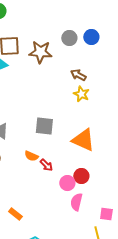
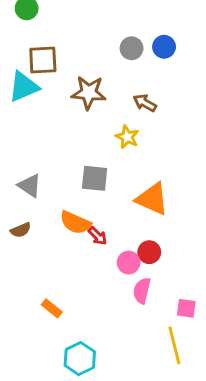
brown star: (40, 52) -> (89, 93), moved
yellow star: (81, 94) -> (127, 137), moved
orange semicircle: (31, 156) -> (75, 223), size x1.5

